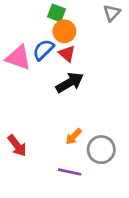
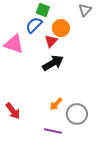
orange circle: (64, 31) -> (61, 28), moved
blue semicircle: (43, 50) -> (34, 25), moved
red triangle: (67, 54) -> (51, 41), turned 32

